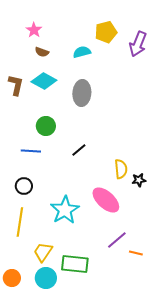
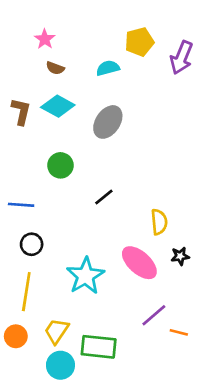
gray ellipse: (82, 93) -> (108, 122), turned 30
blue line: (31, 151) -> (21, 205), moved
black star: (139, 180) -> (180, 256), moved
orange circle: (12, 278) -> (16, 336), moved

